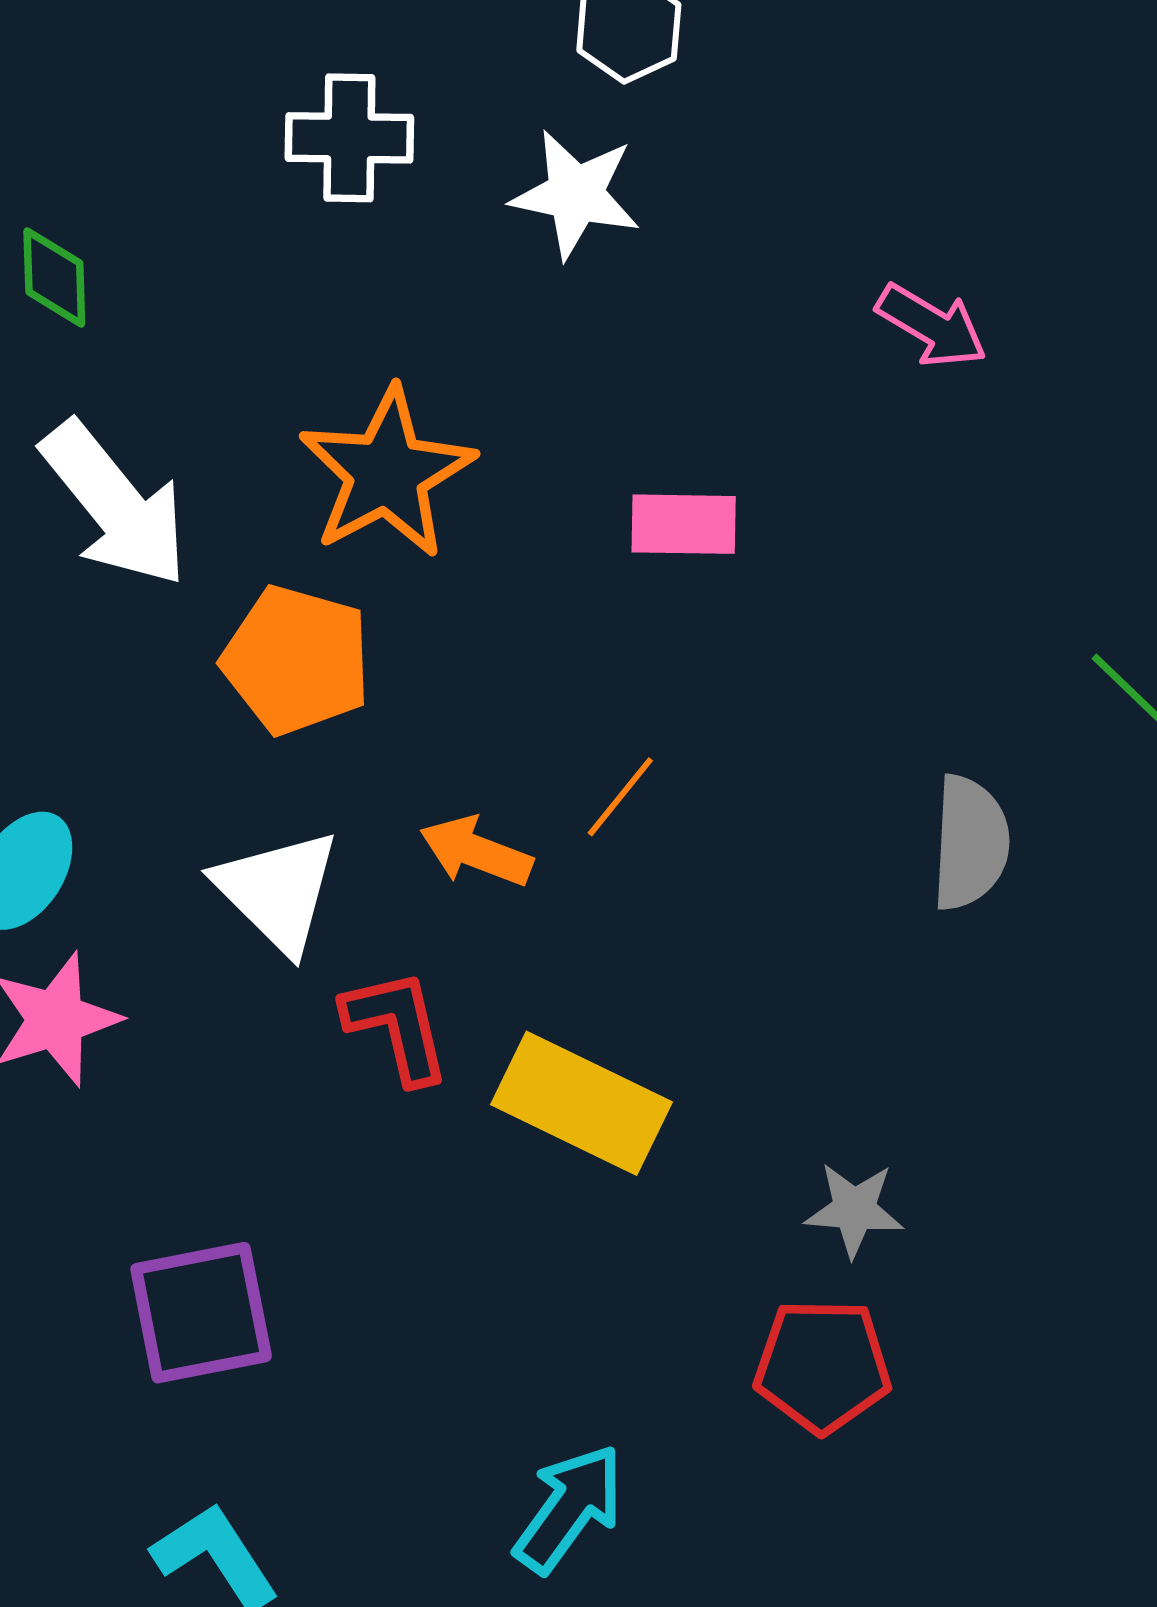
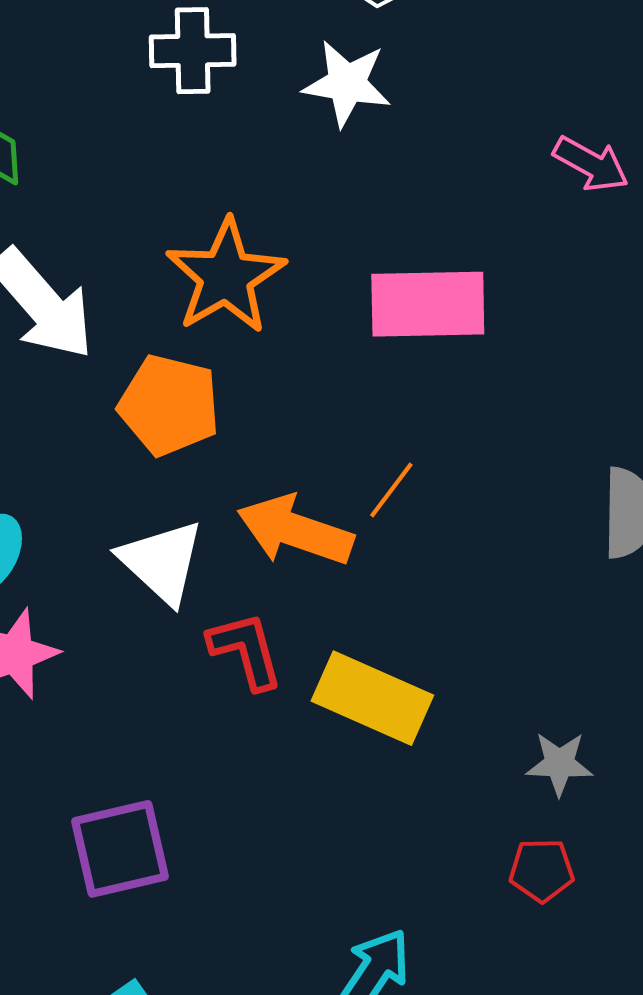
pink rectangle: (684, 524) -> (428, 304), size x1.6
orange arrow: (476, 852) -> (295, 530), size x1.5
red pentagon: (822, 1366) -> (542, 870), size x0.7

